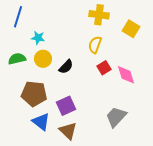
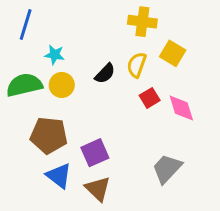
yellow square: (131, 29) -> (173, 53), moved
green semicircle: (17, 59) -> (24, 85), size x1.4
black semicircle: (66, 67) -> (105, 73), moved

